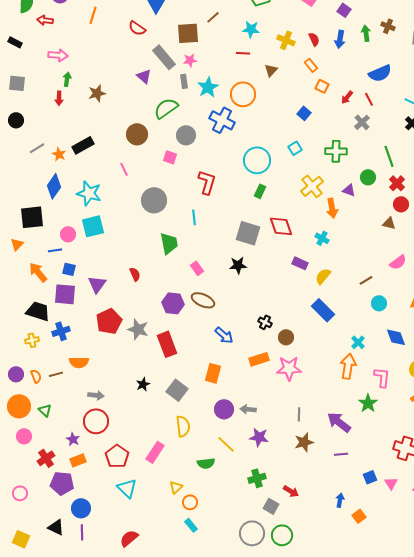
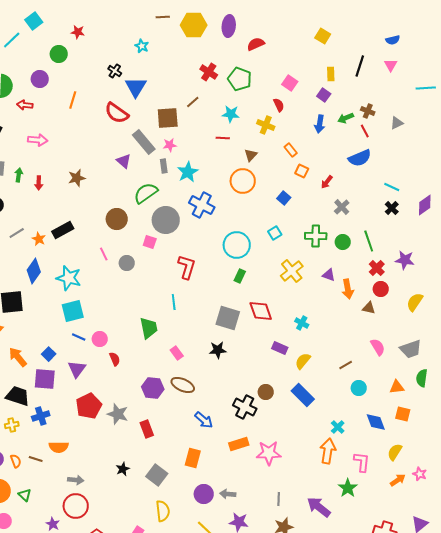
red semicircle: (137, 28) -> (117, 113), size x1.4
green arrow: (366, 33) -> (346, 118), turned -105
red semicircle: (314, 39) -> (279, 105), moved
green arrow: (67, 79) -> (19, 175), moved
orange circle: (243, 94) -> (243, 181), moved
red line: (369, 99) -> (365, 131), moved
gray circle: (186, 135) -> (166, 220), size x1.4
green circle: (368, 177) -> (343, 242), moved
gray circle: (154, 200) -> (127, 263), moved, size x0.6
orange arrow: (332, 208) -> (348, 289), moved
pink circle: (68, 234) -> (100, 339), moved
blue line: (55, 250) -> (79, 337), moved, turned 32
pink semicircle: (398, 262) -> (378, 347), turned -84
blue square: (69, 269) -> (49, 354), turned 32
black cross: (265, 322) -> (245, 407), size x1.6
brown circle: (286, 337) -> (266, 392), moved
red rectangle: (167, 344) -> (147, 429), size x0.7
brown line: (56, 374) -> (36, 459), turned 32

